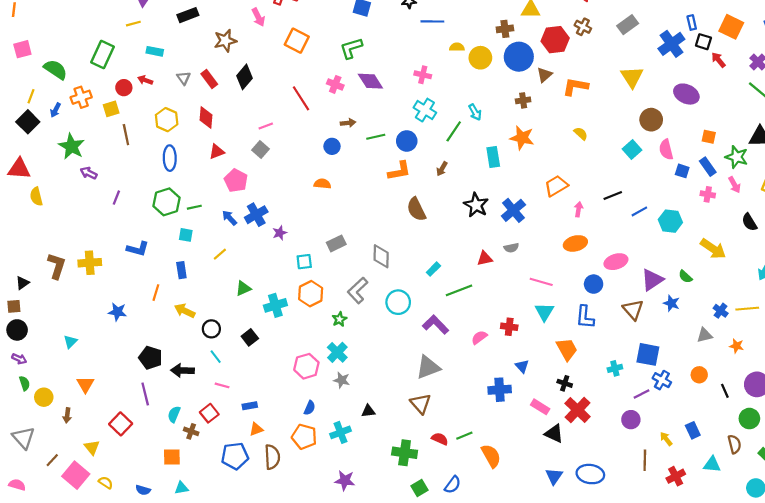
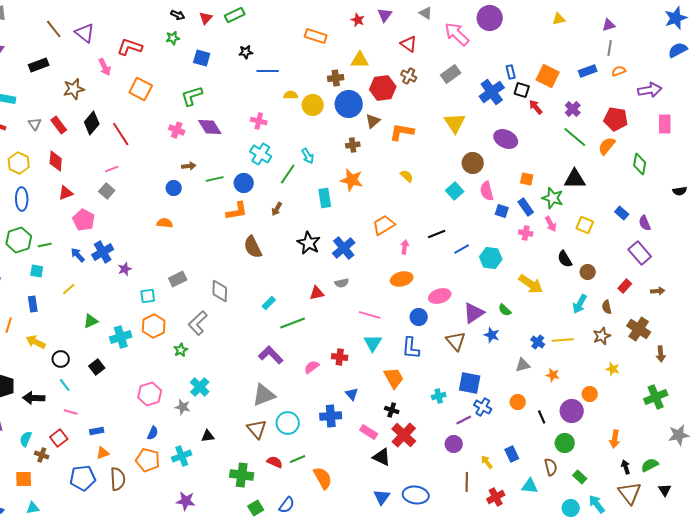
red line: (301, 98) -> (121, 134), moved
cyan circle: (398, 302) -> (288, 423), moved
cyan cross: (337, 352) -> (200, 387), moved

